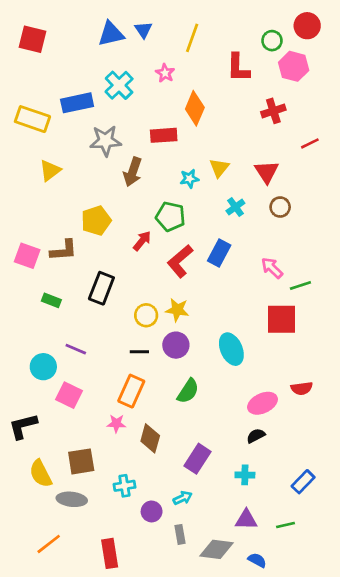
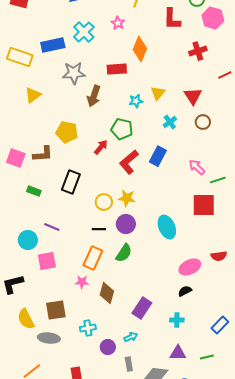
yellow pentagon: (96, 221) -> (67, 132), turned 30
green semicircle: (188, 391) -> (124, 253), moved
pink square: (69, 395) -> (47, 261), turned -36

